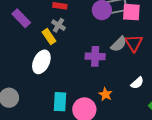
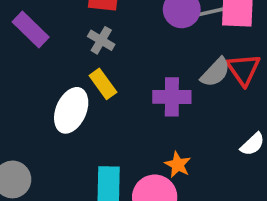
yellow rectangle: (49, 37) -> (103, 84), moved
orange star: (105, 94) -> (178, 165), moved

